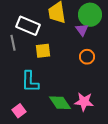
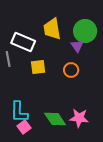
orange circle: (87, 57) -> (71, 70), moved
cyan L-shape: (30, 82) -> (19, 112), moved
pink square: (19, 111) -> (24, 127), moved

